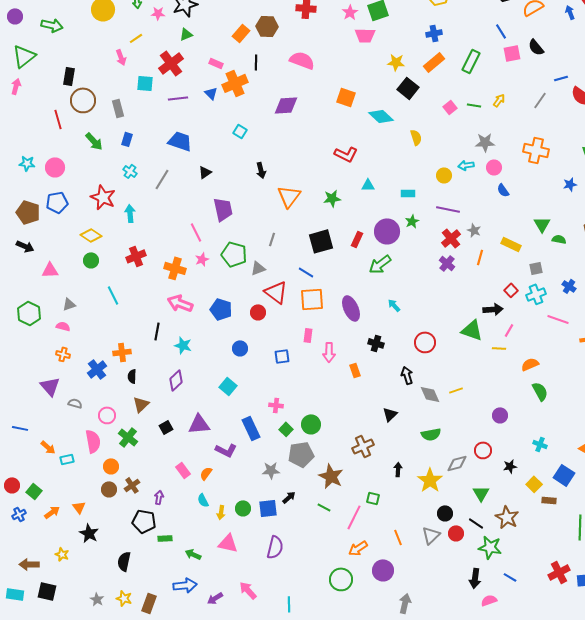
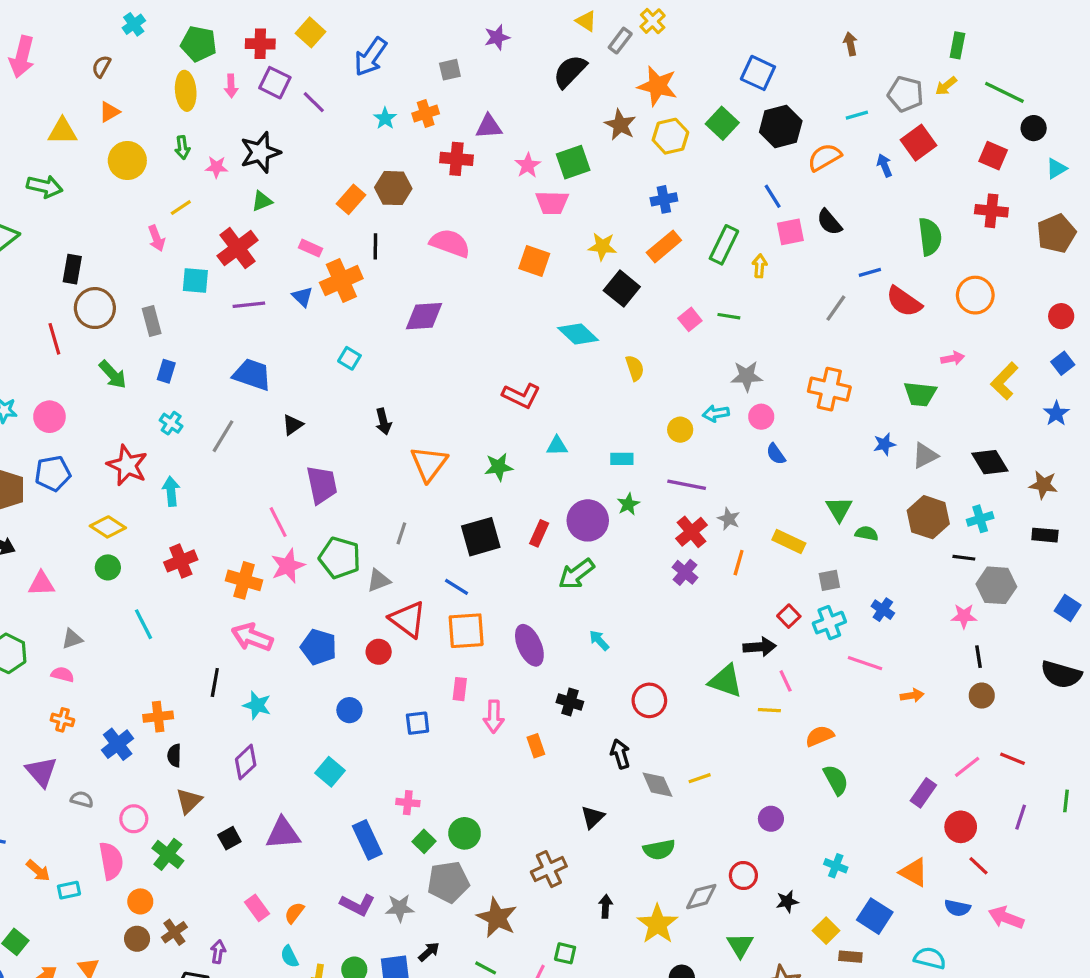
orange square: (346, 97) -> (534, 261), moved
yellow arrow: (499, 100) -> (760, 266), moved, turned -32
pink star: (202, 259) -> (288, 566), size x1.5
pink line: (509, 330) -> (786, 681), turned -56
purple L-shape: (226, 450) -> (358, 905), moved

